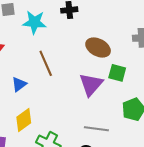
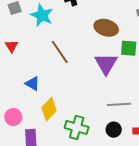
cyan star: (34, 22) -> (42, 15), turned 30
blue triangle: (19, 84) -> (32, 84), moved, turned -42

